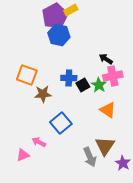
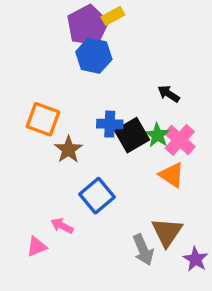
pink cross: (113, 76) -> (180, 140), moved, turned -36
black square: (83, 85) -> (132, 135), size x1.5
brown star: (43, 94) -> (68, 149), turned -30

